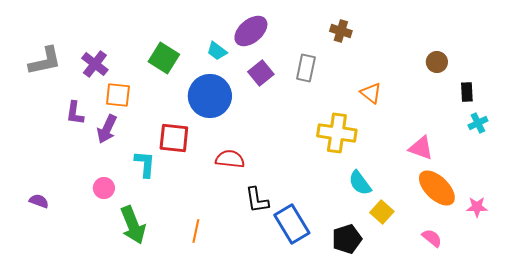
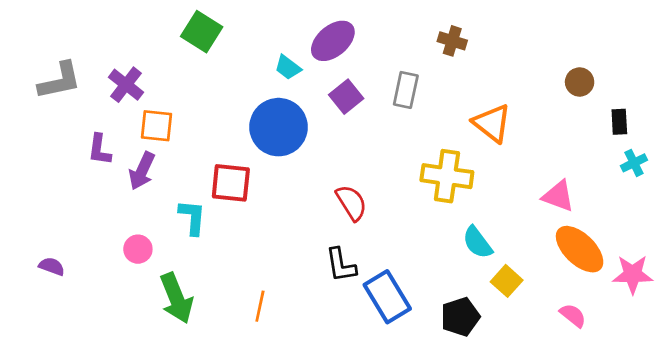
green square: (164, 58) -> (202, 32), moved
orange triangle: (371, 93) -> (492, 123), size x1.4
red semicircle: (230, 159) -> (351, 203), moved, turned 52
pink star: (477, 207) -> (633, 274), size x1.4

